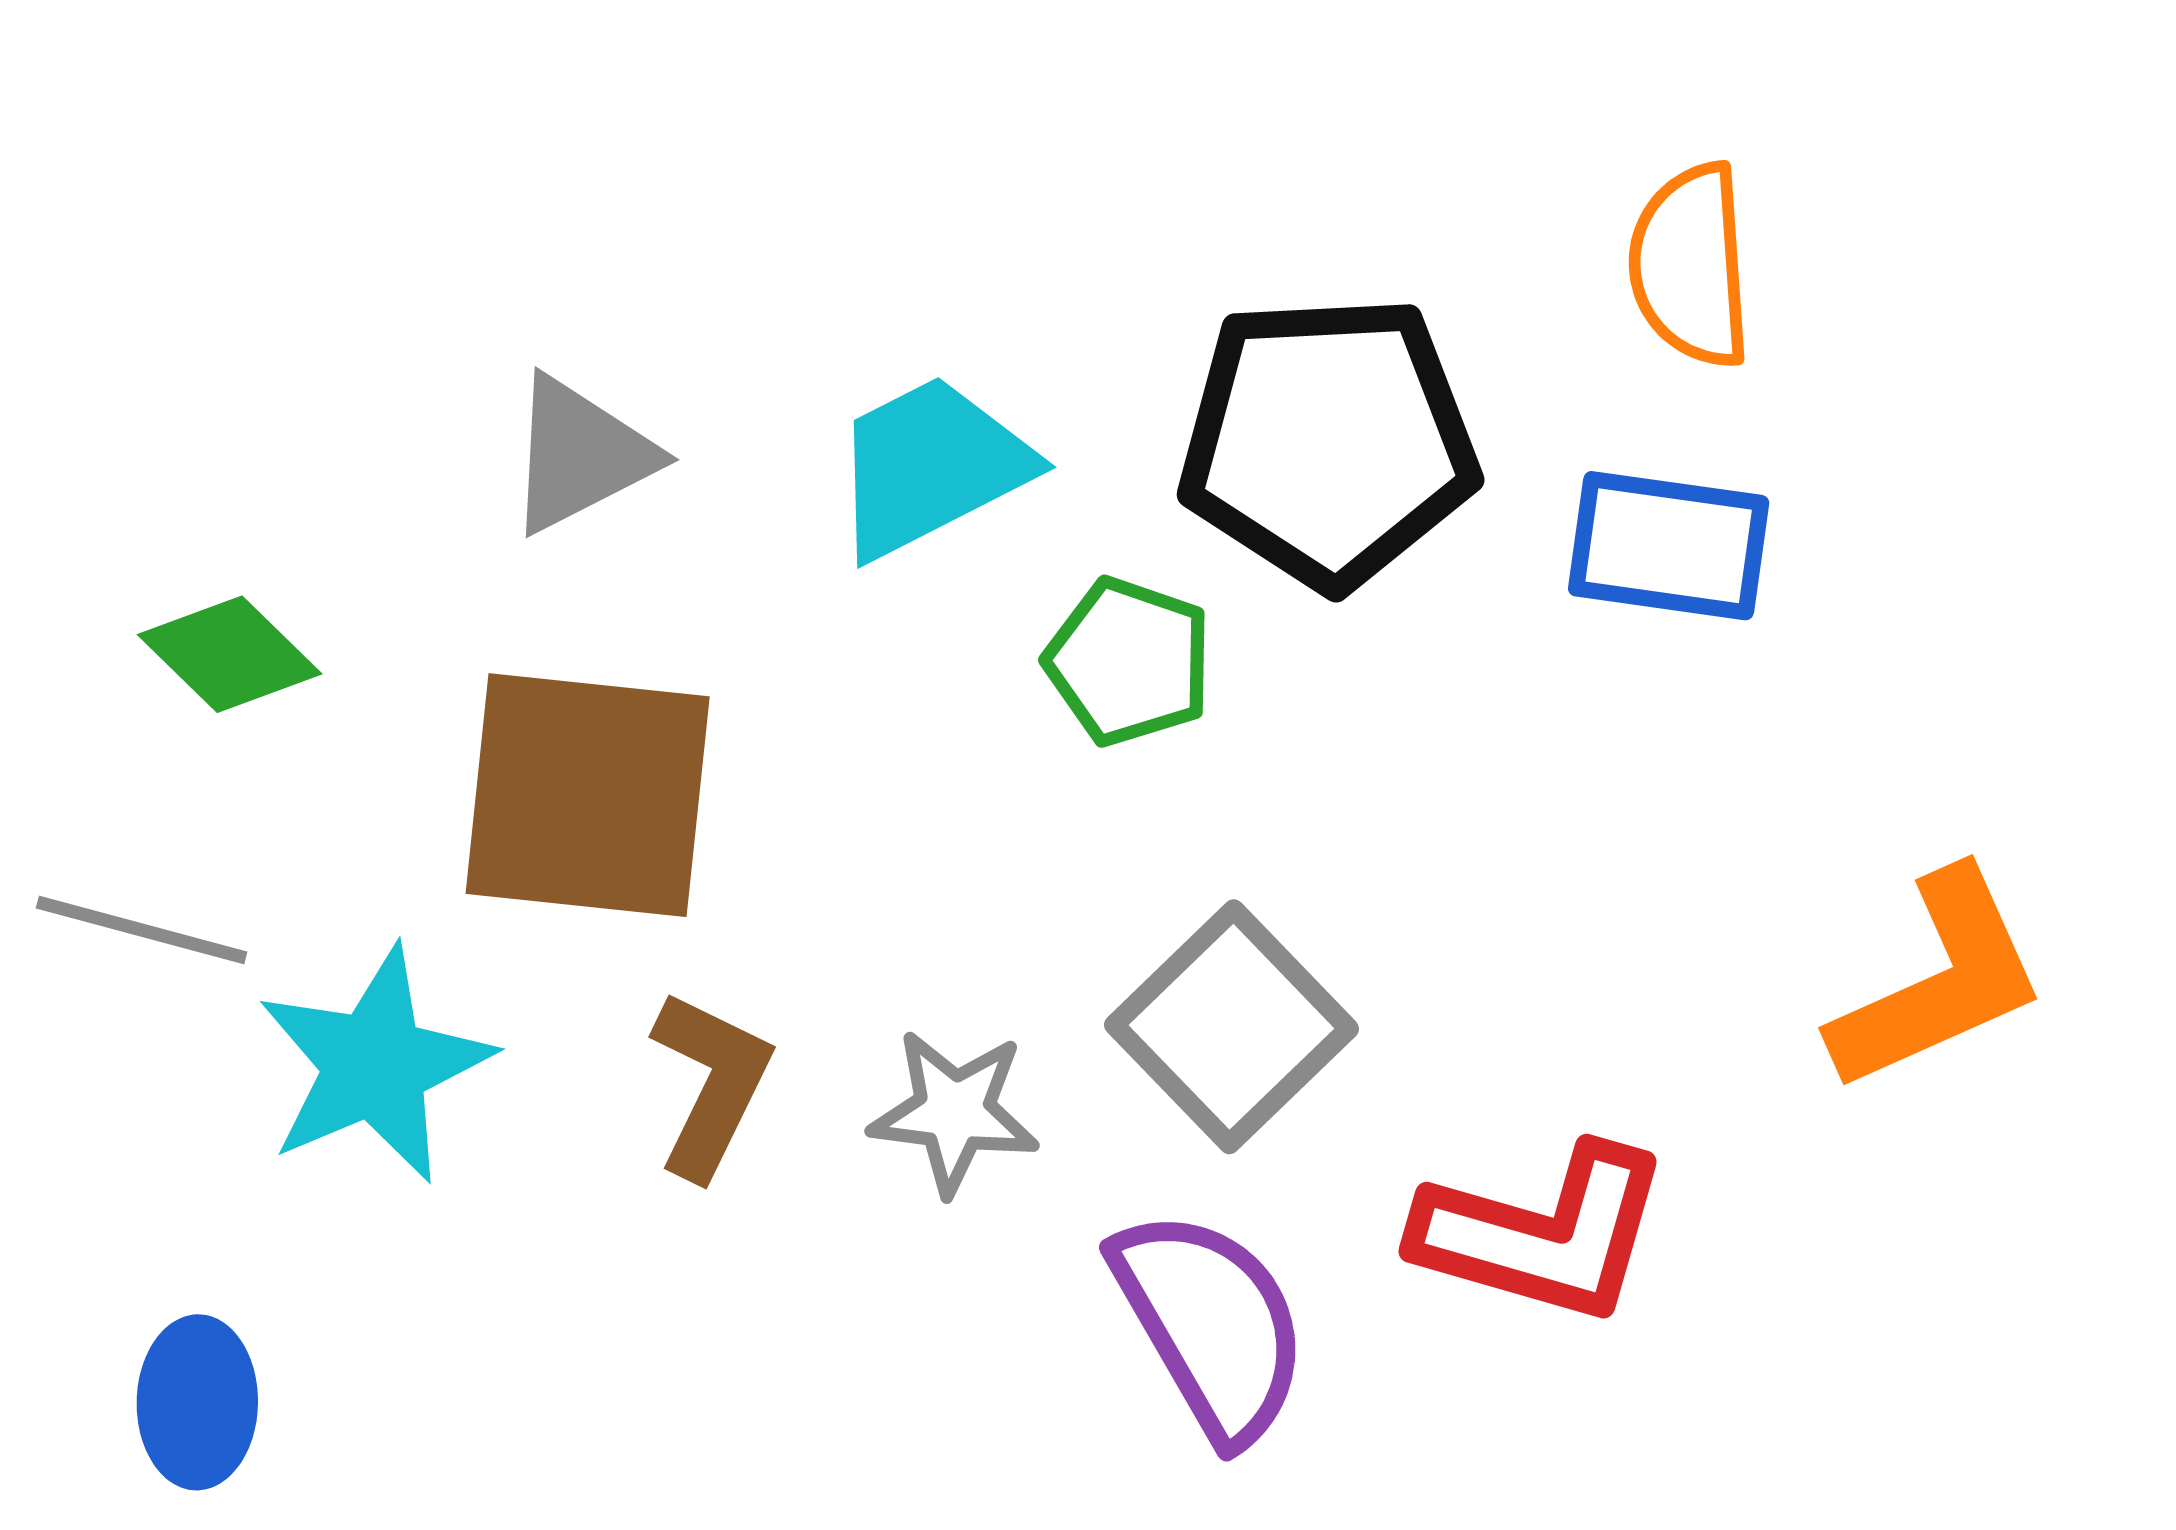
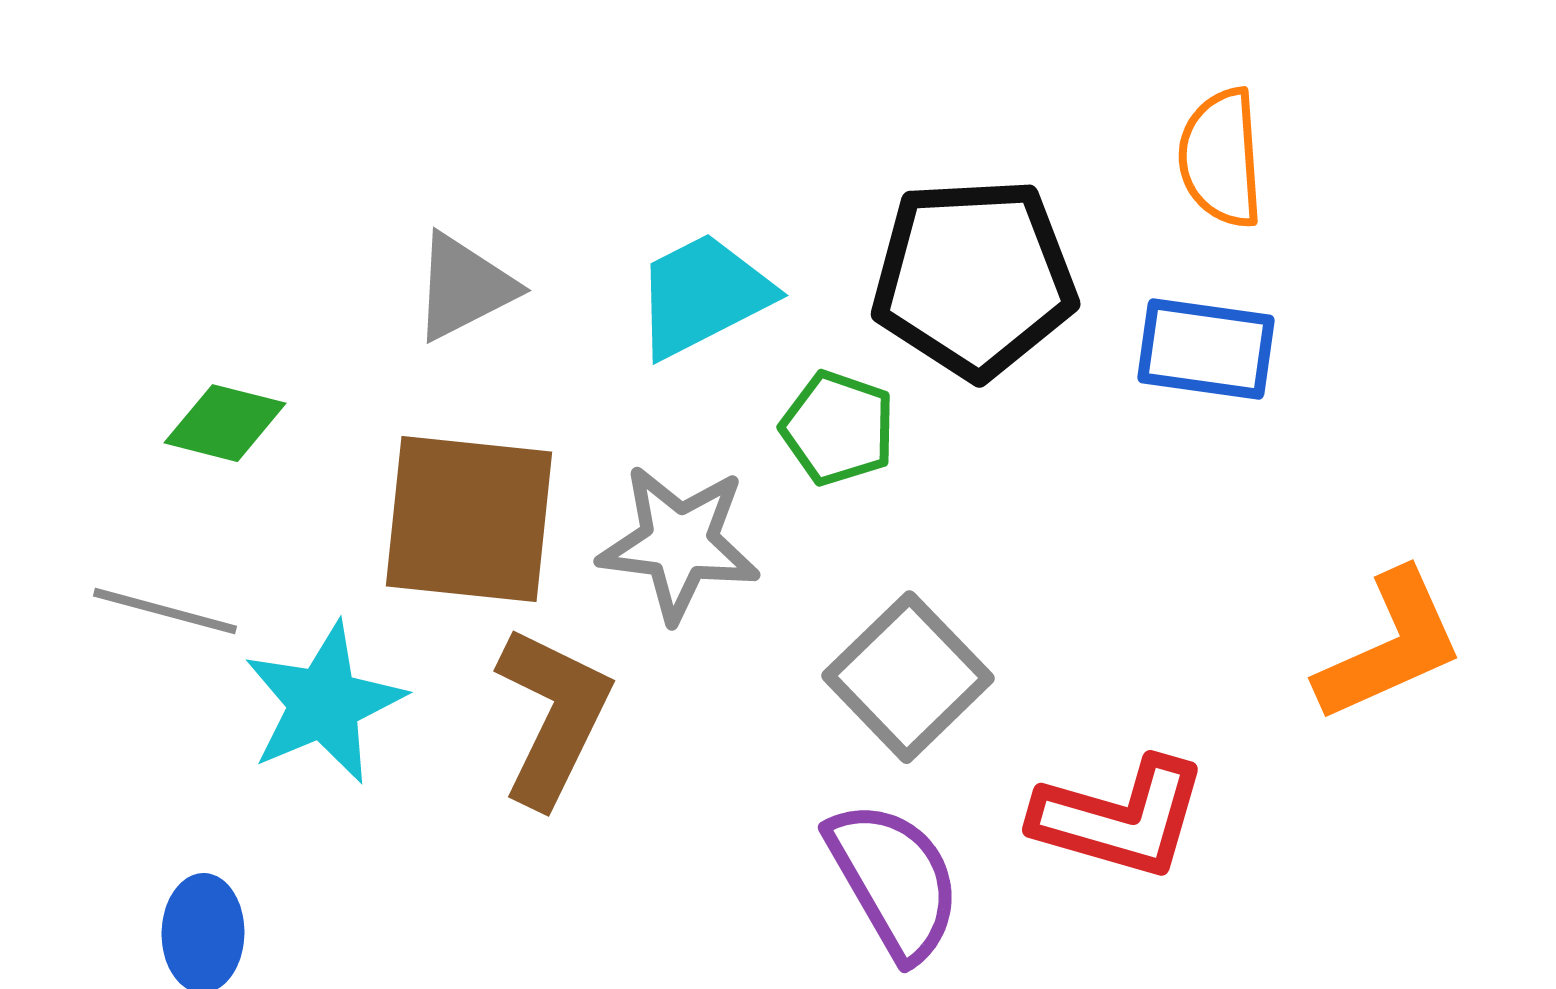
green diamond: (230, 654) -> (225, 423), turned -30
brown L-shape: (711, 1084) -> (553, 716), size x1.4
gray star: (954, 1112) -> (679, 543), moved, size x1.4

